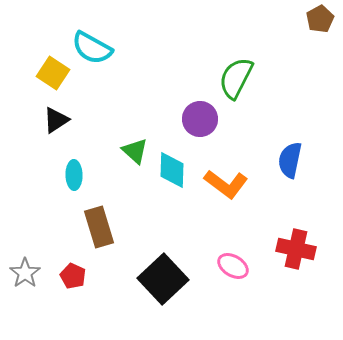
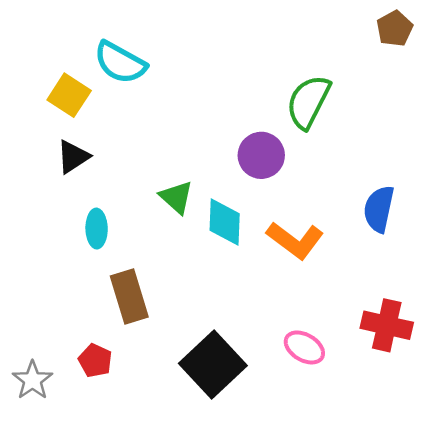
brown pentagon: (320, 19) -> (395, 29), moved
gray star: (25, 273) -> (32, 380), moved

